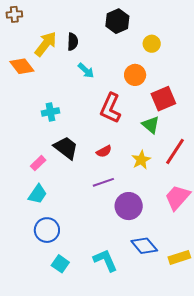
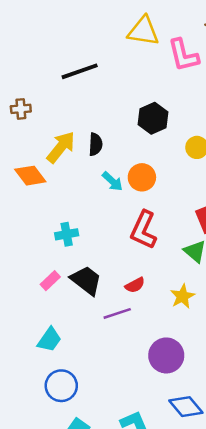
orange circle: (135, 75) -> (142, 177), moved
pink rectangle: (38, 163) -> (50, 281), moved
purple line: (103, 182) -> (117, 313), moved

